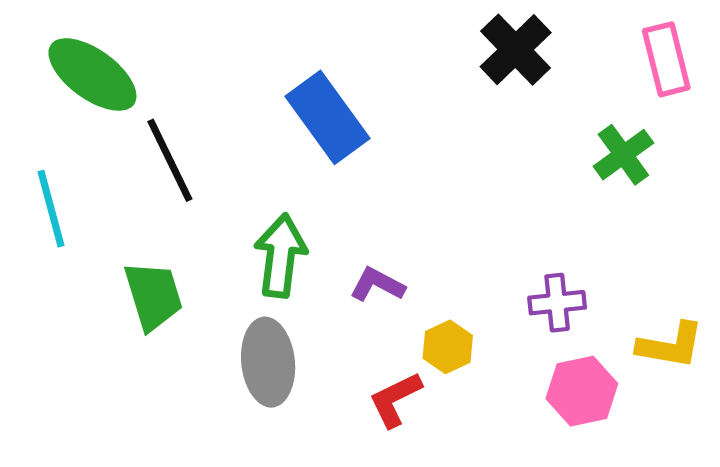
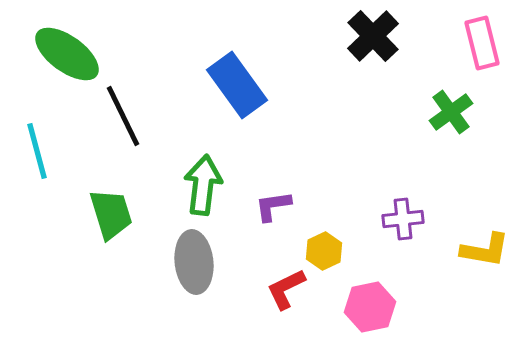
purple L-shape: (377, 285) -> (273, 206), turned -36
pink hexagon: (582, 391) -> (370, 307), moved

